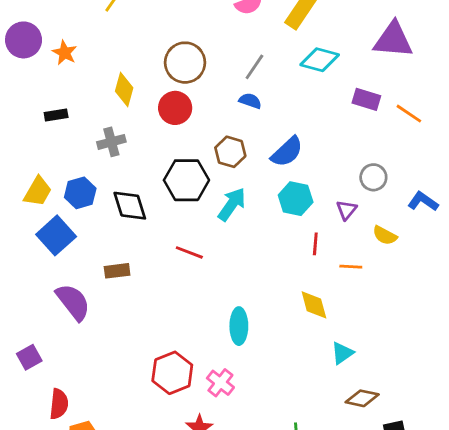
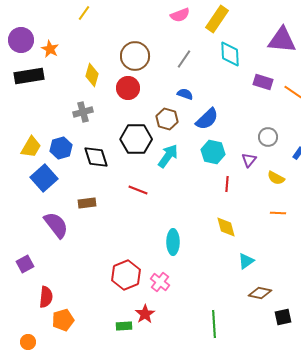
cyan diamond: (320, 60) -> (230, 54), turned 72
blue semicircle: (250, 101) -> (185, 94), moved
black rectangle: (56, 115) -> (29, 76), moved, size x1.8
orange line: (351, 267) -> (278, 213), moved

